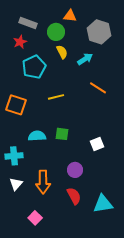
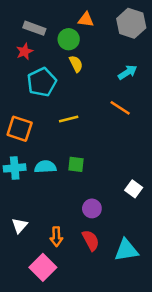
gray hexagon: (99, 32) -> (131, 23), moved
cyan arrow: (85, 59) -> (128, 72), moved
white square: (97, 144) -> (134, 189), moved, turned -32
cyan cross: (14, 156) -> (15, 168), moved
orange arrow: (43, 182) -> (56, 237), moved, size x0.7
pink square: (35, 218) -> (43, 267), size x1.5

